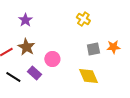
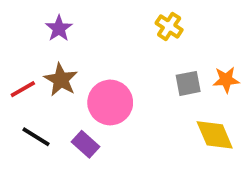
pink circle: (52, 59) -> (110, 102), size x1.5
purple rectangle: (34, 73) -> (85, 144), moved
yellow diamond: (88, 76) -> (215, 135), moved

